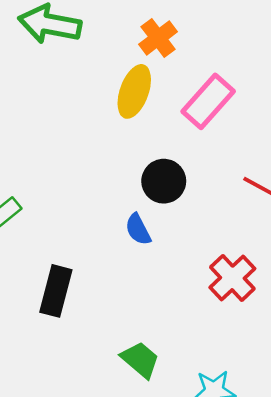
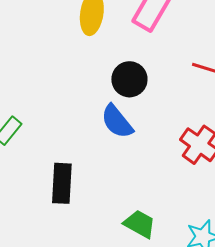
blue semicircle: (138, 229) -> (117, 122), size x1.4

